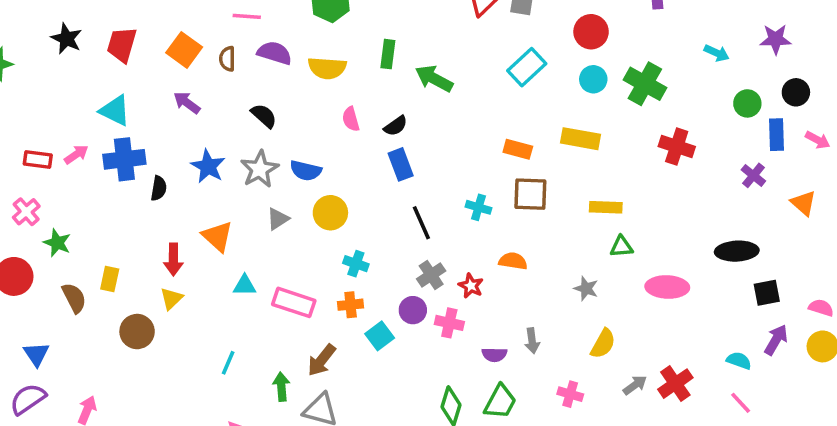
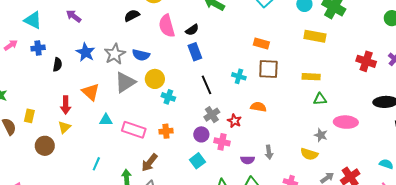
black semicircle: (264, 116) -> (132, 16), moved, turned -70
pink semicircle: (351, 119) -> (167, 26), size x1.6
yellow rectangle: (581, 139) -> (315, 36), moved
red cross: (677, 147) -> (366, 61), moved
blue cross: (124, 159) -> (38, 48), size x0.6
gray triangle: (278, 219) -> (125, 82), size x1.6
cyan cross: (356, 264) -> (168, 97), moved
gray star: (586, 289) -> (321, 135), moved
cyan square: (380, 336) -> (197, 161), moved
yellow semicircle: (603, 344) -> (309, 154), turned 78

